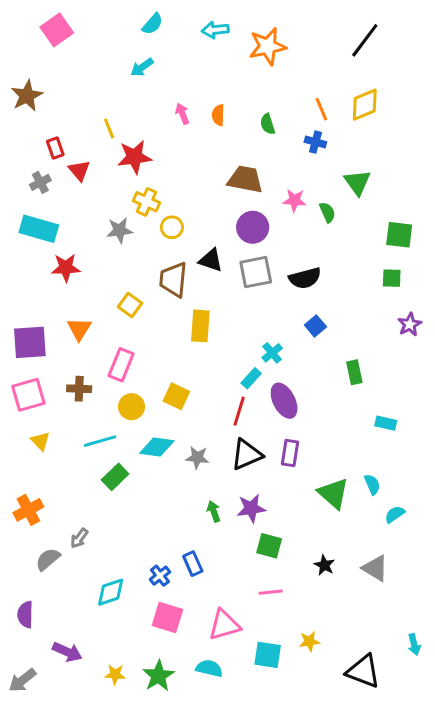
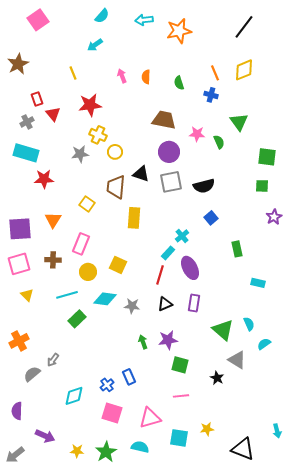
yellow line: (109, 129) -> (73, 73), moved
black triangle: (247, 455) -> (165, 304), size x0.7
gray triangle: (375, 568) -> (237, 360), moved

